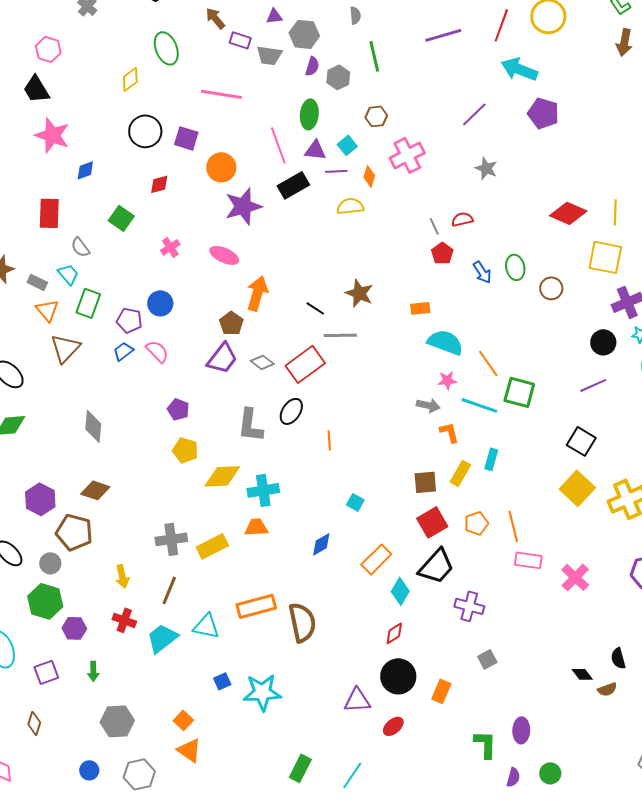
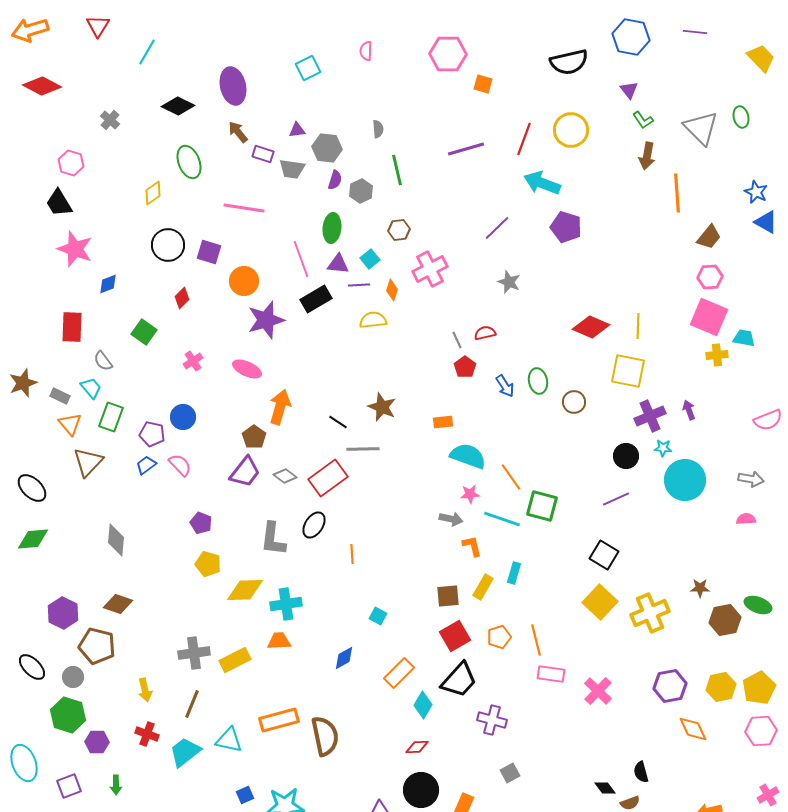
red diamond: (159, 184) -> (182, 298), turned -30
red diamond: (394, 633) -> (417, 747), turned 30

